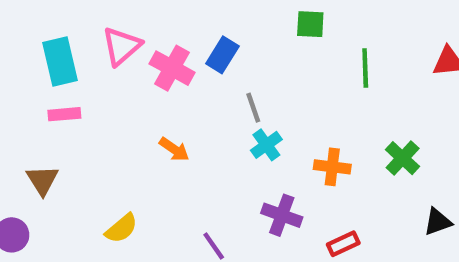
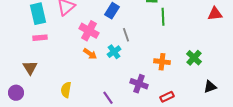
pink cross: (172, 68) -> (89, 31), moved
green line: (365, 68) -> (163, 17), moved
cyan cross: (266, 145) -> (114, 52), moved
yellow semicircle: (121, 228) -> (66, 90), turned 140

